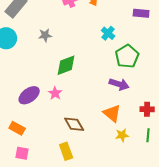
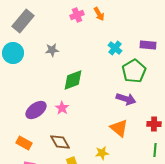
purple rectangle: (141, 13) -> (148, 45), moved
brown diamond: (74, 124) -> (60, 142), moved
yellow star: (122, 135) -> (102, 153), moved

